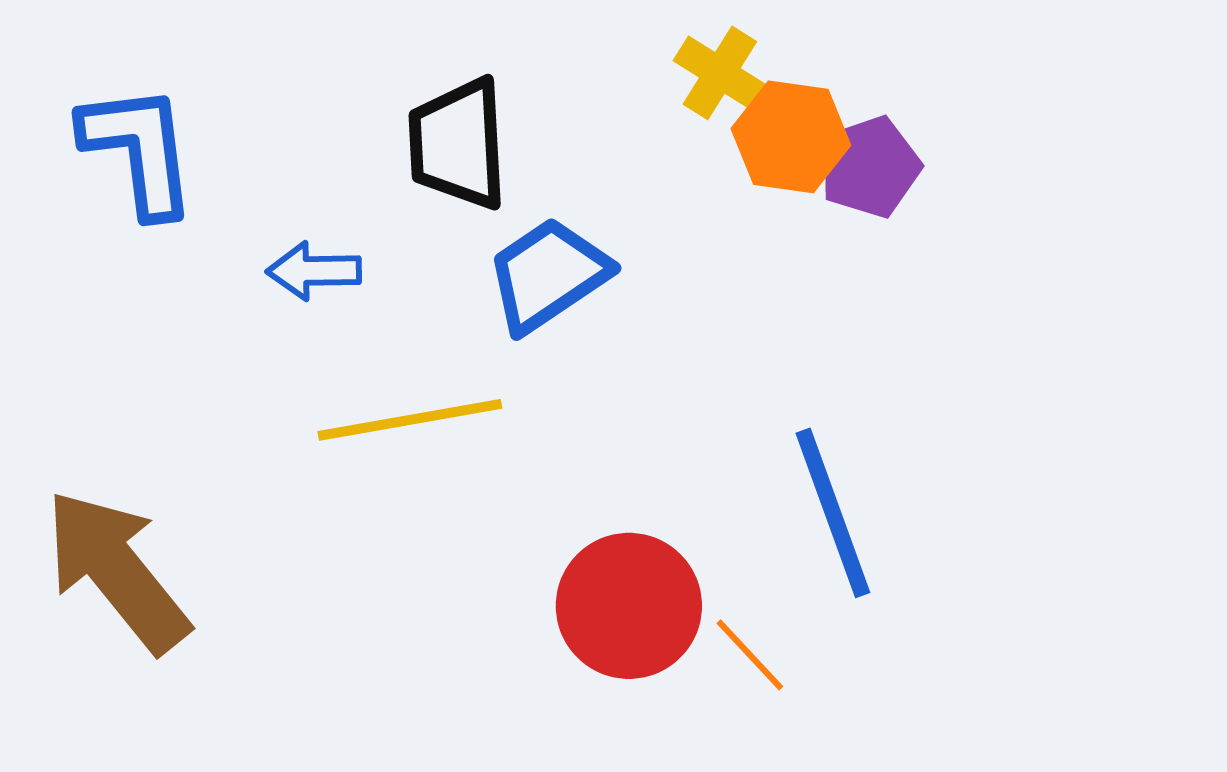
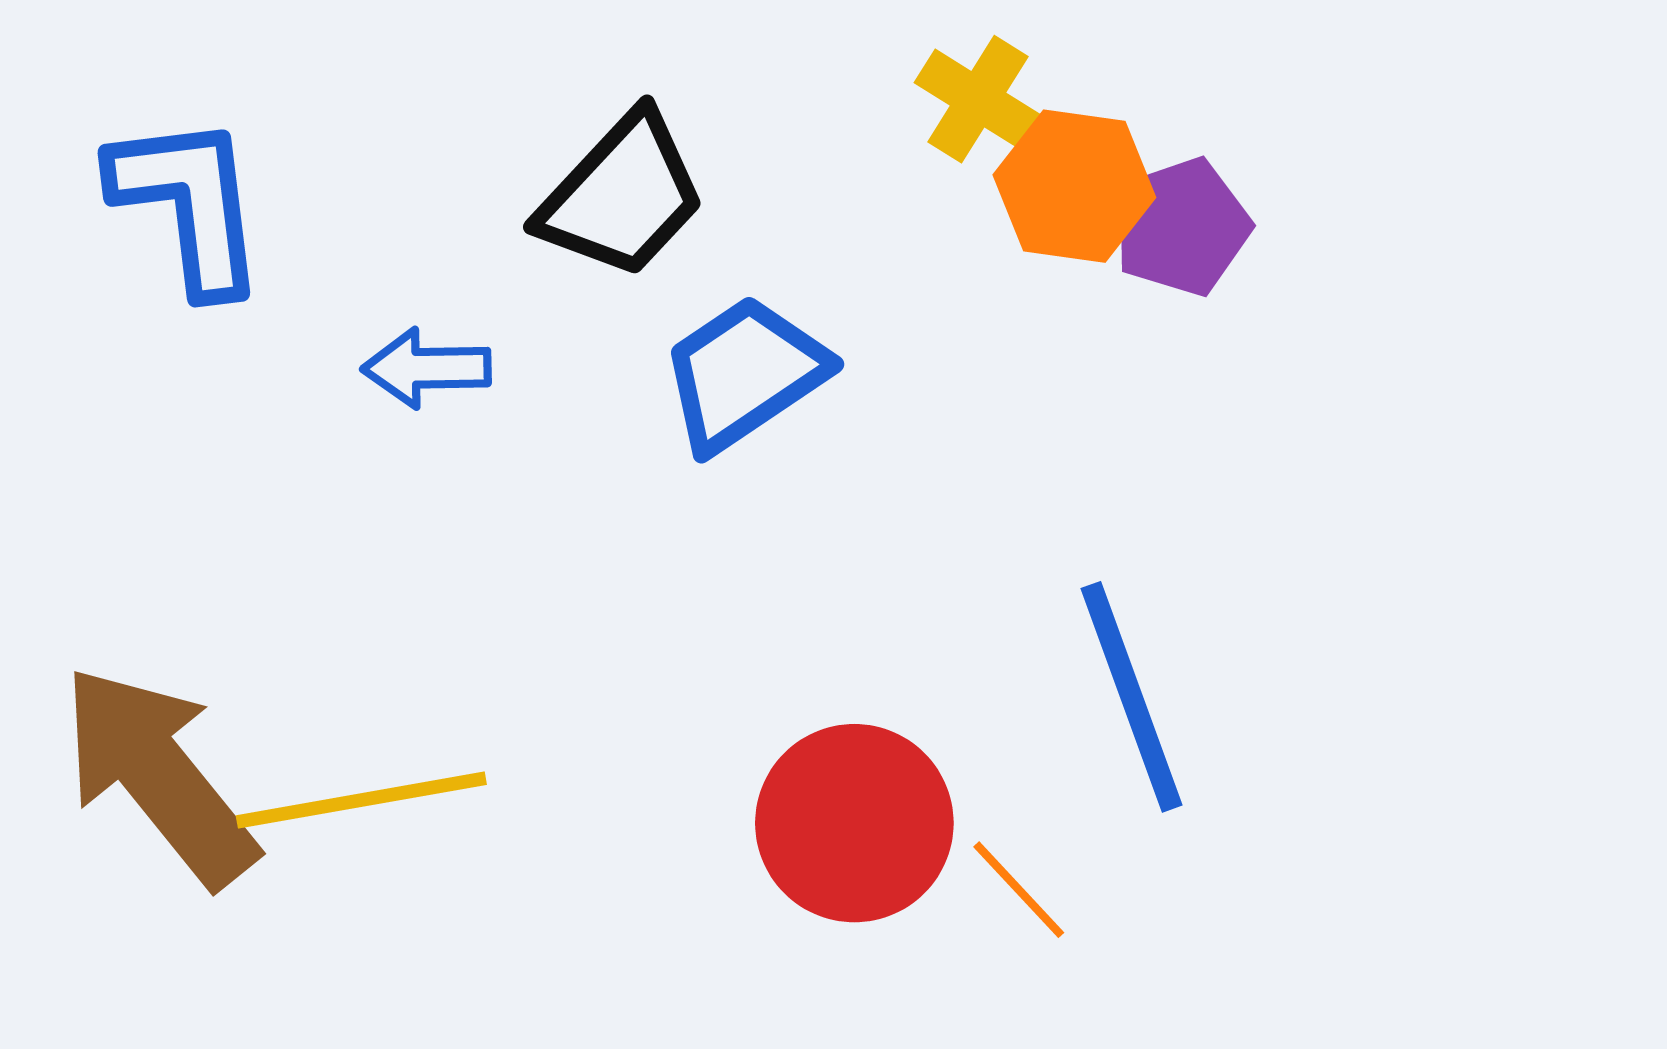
black trapezoid: (458, 144) -> (622, 196), turned -134
yellow line: (410, 420) -> (361, 800), moved

